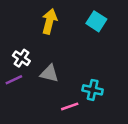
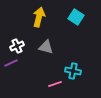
white cross: (21, 58) -> (17, 46), turned 32
gray triangle: (49, 73) -> (46, 47), moved

